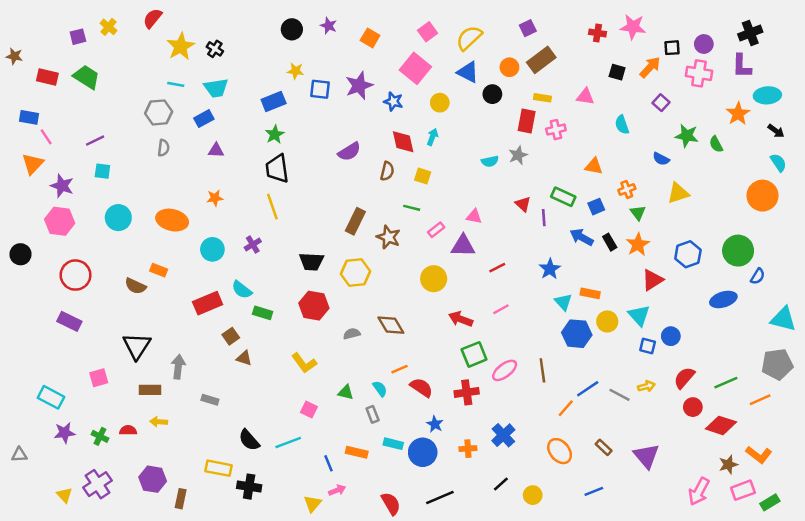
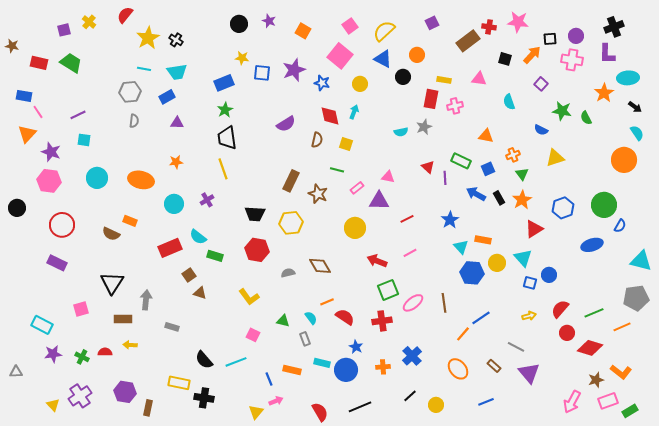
brown rectangle: (541, 60) -> (468, 41), moved
gray line: (619, 395) -> (516, 347), moved

